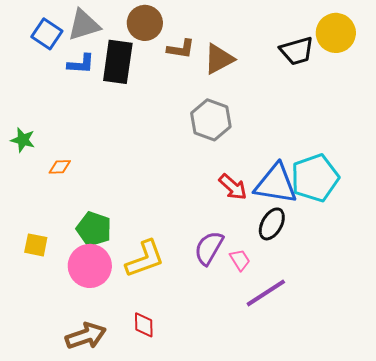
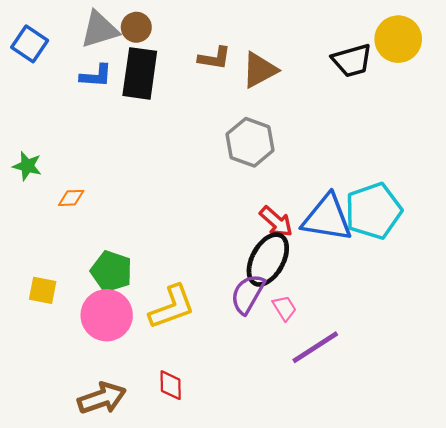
brown circle: (145, 23) -> (136, 27), moved, size x0.7
blue square: (47, 34) -> (30, 44), moved
black ellipse: (272, 224) -> (268, 260), moved, size x1.4

